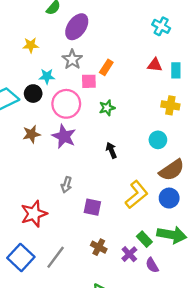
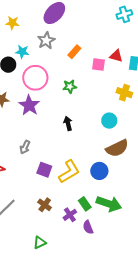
cyan cross: (161, 26) -> (124, 14), moved, turned 35
pink square: (89, 81) -> (99, 65), moved
yellow L-shape: (137, 195) -> (69, 172), moved
blue circle: (169, 198) -> (99, 171), moved

